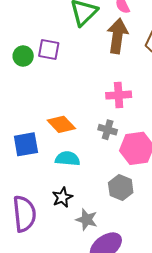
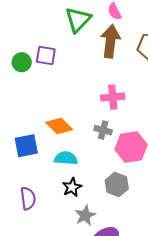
black star: (62, 197) -> (72, 187), moved
purple semicircle: (24, 214) -> (28, 198), moved, size x0.7
gray star: (87, 220) -> (85, 215), turned 30

